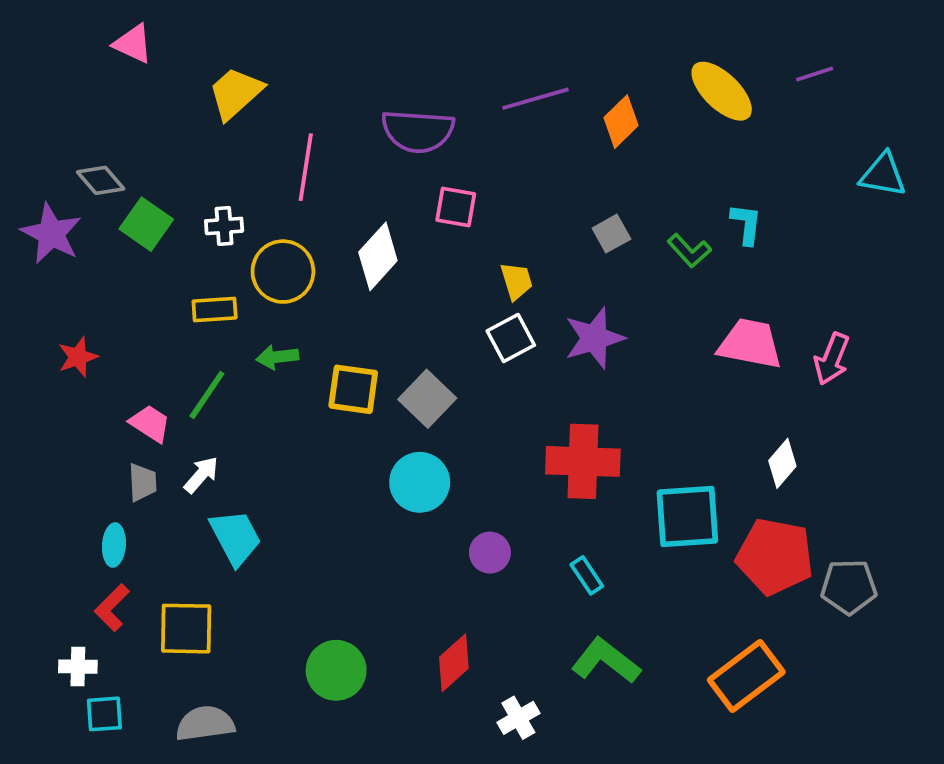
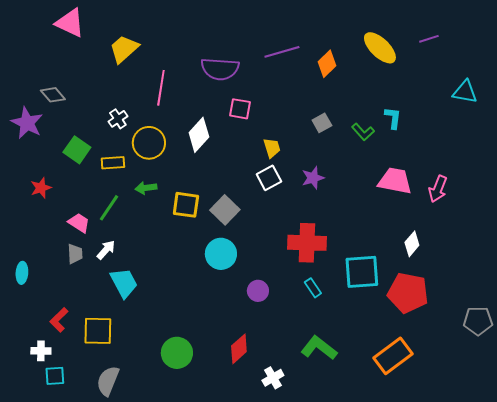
pink triangle: (133, 44) -> (70, 23), size x1.4
green square: (146, 224) -> (77, 150), moved
white cross: (224, 226) -> (118, 119), turned -30
purple star: (594, 338) -> (313, 178), size x0.7
cyan ellipse: (114, 545) -> (22, 273), moved
cyan rectangle: (587, 575) -> (313, 288), moved
gray pentagon: (849, 587) -> (478, 321), moved
gray semicircle: (205, 723) -> (108, 381), turned -60

